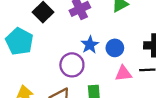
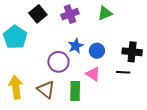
pink triangle: (123, 73) -> (93, 74), moved, turned 35

